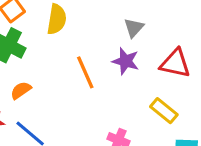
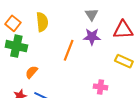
orange line: (85, 72) -> (69, 50), turned 60

